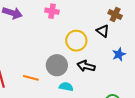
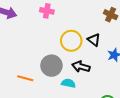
black triangle: (103, 31) -> (94, 40), moved
cyan semicircle: (66, 87) -> (68, 83), moved

